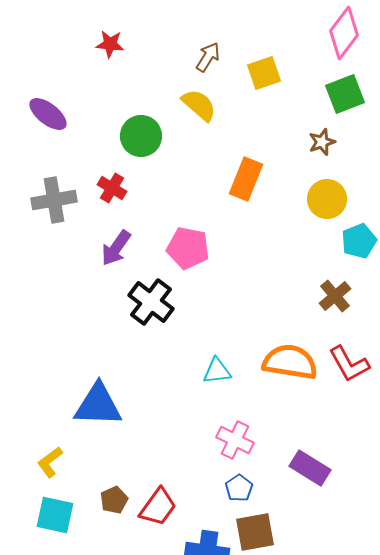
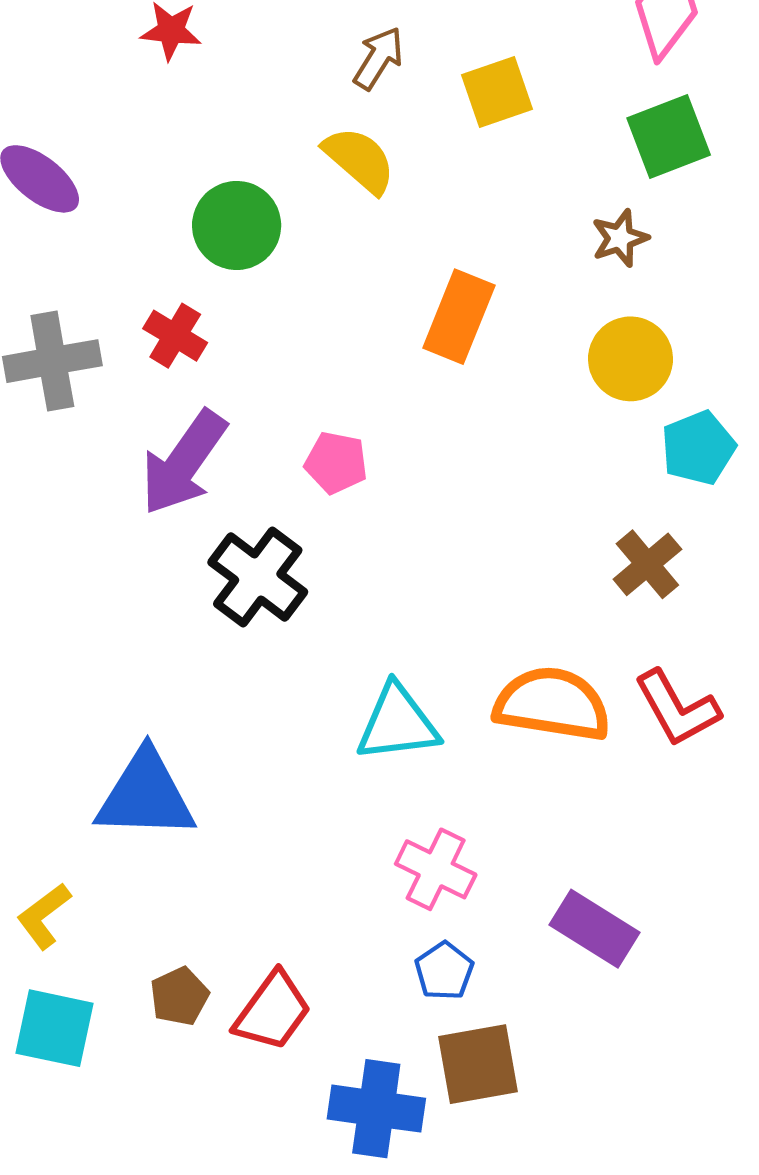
purple arrow: (116, 248) -> (184, 463), size x1.4
pink pentagon: (188, 248) -> (336, 463), size x0.7
cyan triangle: (217, 371) -> (398, 723), size x1.4

